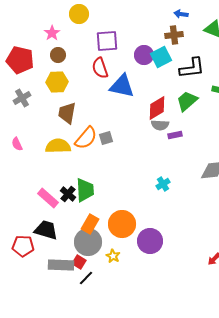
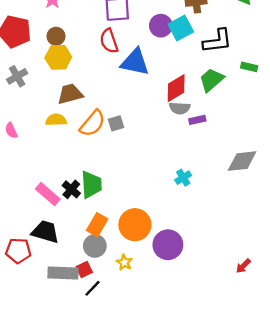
brown circle: (58, 55) -> (56, 36), moved
brown trapezoid: (67, 113) -> (70, 94), turned 65
yellow semicircle: (58, 146) -> (56, 120), moved, size x0.7
gray circle: (88, 242) -> (95, 246), size x0.7
red square: (79, 262) -> (84, 269), turned 32

